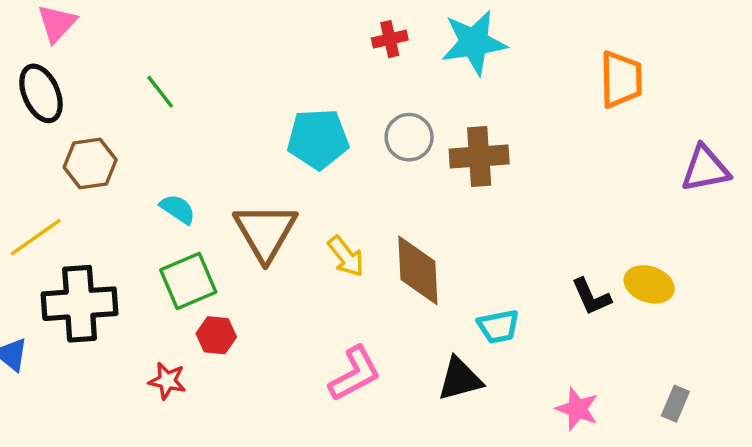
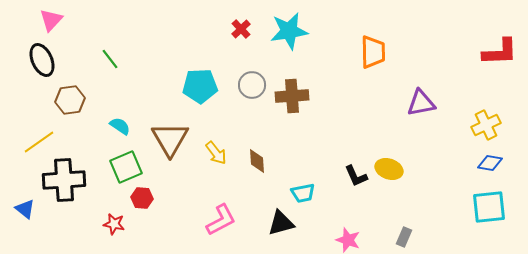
red cross: (390, 39) -> (241, 29), turned -30
brown diamond: (418, 270) -> (257, 161), size x0.6

